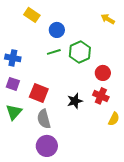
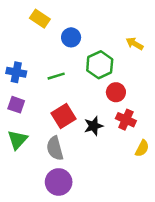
yellow arrow: (108, 19) -> (135, 44), moved
green line: (54, 52) -> (56, 76), moved
red circle: (103, 73) -> (116, 92), moved
red square: (39, 93) -> (64, 116), moved, turned 36

